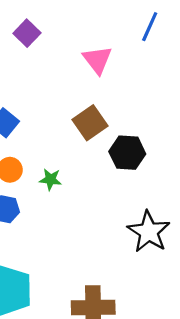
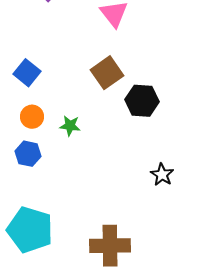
black star: (149, 232) -> (162, 175), size x0.6

